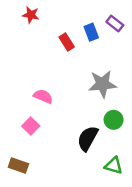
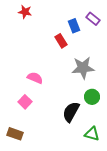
red rectangle: (67, 42) -> (61, 41), moved

